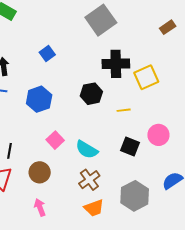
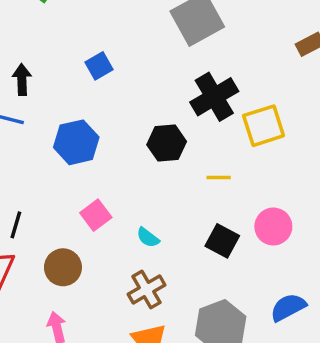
black cross: (116, 64) -> (214, 97), turned -36
cyan semicircle: (87, 150) -> (148, 238), size x0.6

